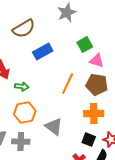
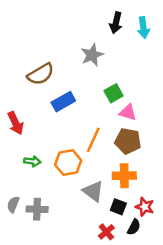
green arrow: (22, 87) -> (32, 161), moved
orange hexagon: (25, 113) -> (68, 163), moved
gray triangle: (54, 127) -> (93, 191), moved

